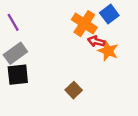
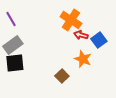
blue square: (109, 14) -> (99, 40), moved
orange star: (108, 51) -> (83, 59), moved

